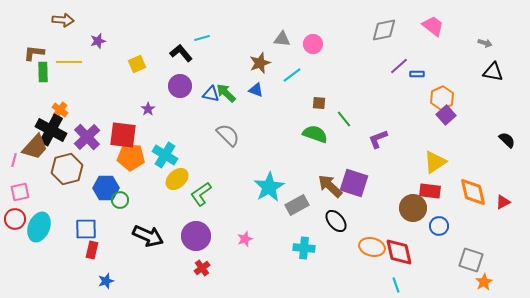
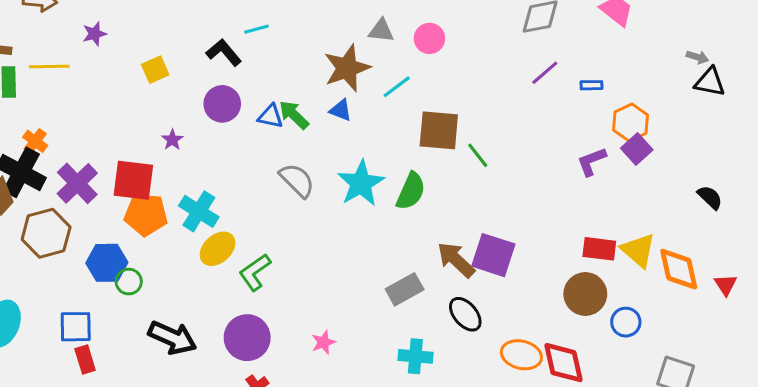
gray arrow: (485, 43) -> (697, 57), moved
brown star: (260, 63) -> (347, 68), size x1.4
purple line: (399, 66) -> (545, 73), moved
brown square: (319, 103) -> (439, 130), size x2.0
green semicircle: (315, 134) -> (411, 191), moved, turned 95
purple L-shape: (378, 139) -> (592, 162), moved
black semicircle: (507, 140) -> (710, 197), moved
yellow triangle: (435, 162) -> (638, 250), moved, turned -45
cyan star: (269, 187) -> (361, 183), moved
red rectangle: (430, 191) -> (599, 249), moved
red triangle: (503, 202) -> (726, 285), turned -35
red rectangle: (92, 250) -> (85, 359), turned -30

